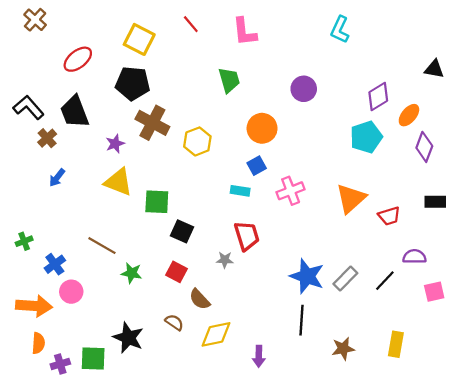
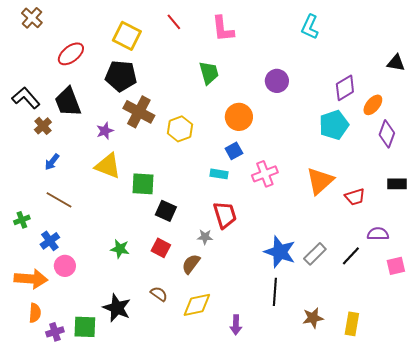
brown line: (102, 246) -> (59, 200), moved
brown semicircle: (200, 299) -> (191, 264), moved, turned 80
yellow rectangle: (396, 344) -> (352, 324), moved

